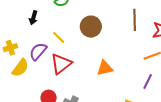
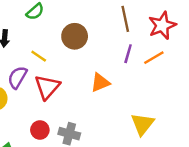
purple line: (148, 81) -> (128, 54), moved

